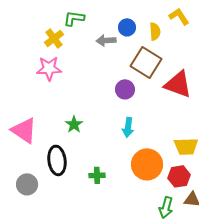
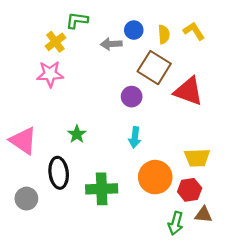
yellow L-shape: (179, 16) -> (194, 31), moved
green cross: (97, 175) -> (102, 189), size x1.8

